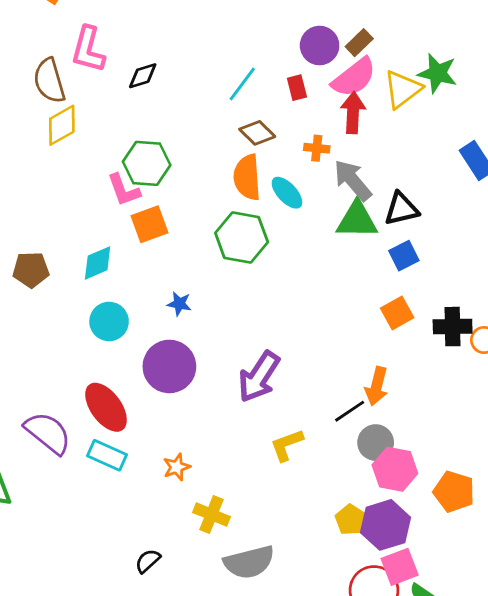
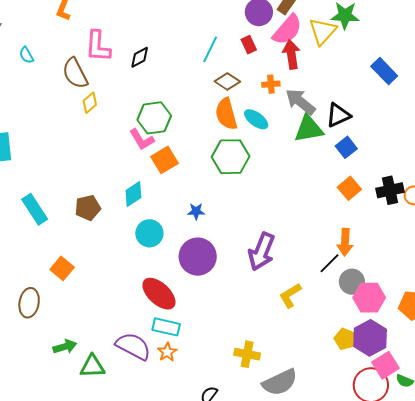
yellow diamond: (62, 125) -> (90, 103), size x0.7
purple semicircle: (48, 433) -> (133, 346), moved
orange star: (177, 467) -> (167, 352), moved

